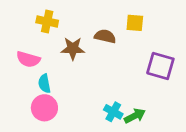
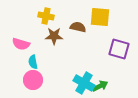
yellow cross: (47, 21) -> (46, 16), moved
yellow square: (135, 23) -> (100, 17), size x1.5
cyan cross: (113, 112) -> (84, 83), size x1.5

